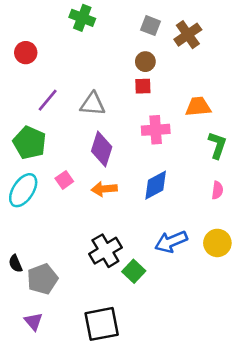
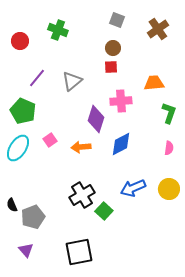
green cross: (82, 18) -> (58, 30), moved
brown cross: (188, 35) -> (158, 29), moved
gray triangle: (93, 104) -> (72, 81), turned -45
purple diamond: (102, 149) -> (96, 119), moved

